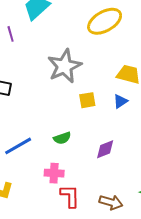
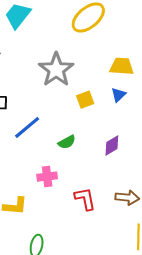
blue line: (18, 146) -> (27, 127), moved
pink cross: (54, 173) -> (47, 177), moved

